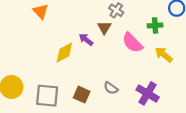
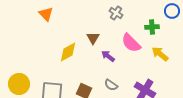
brown triangle: (104, 28) -> (93, 38), moved
purple arrow: (86, 39) -> (108, 56), moved

